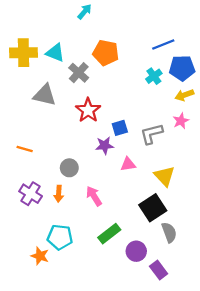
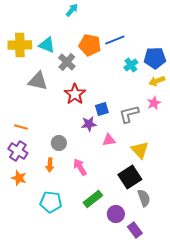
blue line: (163, 44) -> (115, 40), moved
purple cross: (31, 194) -> (18, 151), moved
orange star: (40, 256) -> (19, 178), moved

